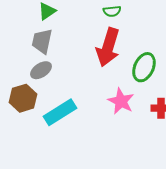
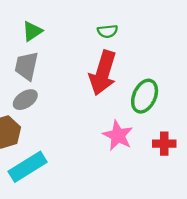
cyan rectangle: (60, 112) -> (28, 167), moved

